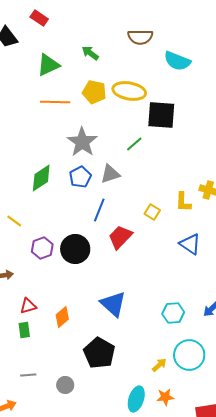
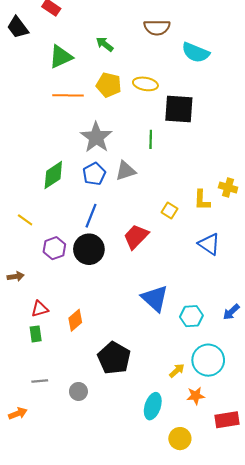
yellow ellipse: (129, 91) -> (145, 84), size x0.7
green line: (134, 144) -> (151, 139), turned -48
blue line: (99, 210) -> (91, 216), moved
blue triangle: (113, 304) -> (155, 298), moved
orange star: (165, 397) -> (196, 396), moved

